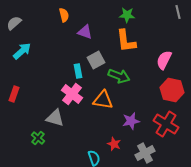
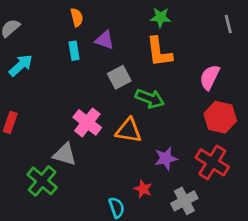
gray line: (178, 12) -> (228, 24), moved
cyan rectangle: (78, 71) -> (74, 51), moved
green cross: (38, 138) -> (42, 181), size x1.6

